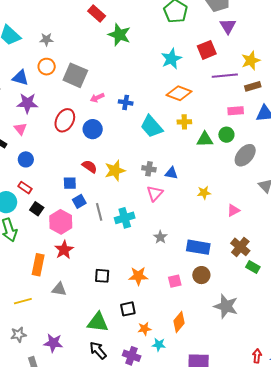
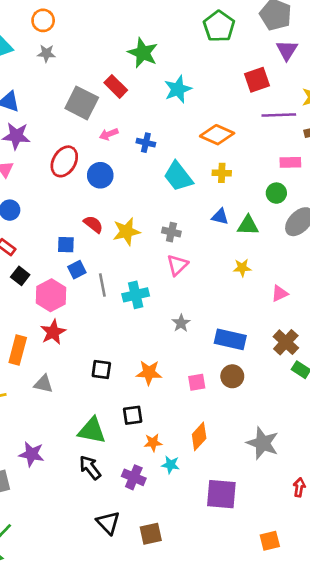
red rectangle: (97, 13) -> (116, 86), moved
cyan star: (171, 59) -> (178, 89), moved
orange circle: (47, 67) -> (43, 20), moved
green triangle: (205, 139) -> (248, 225), moved
blue triangle: (171, 173) -> (220, 217), moved
gray star: (226, 306) -> (263, 443), moved

